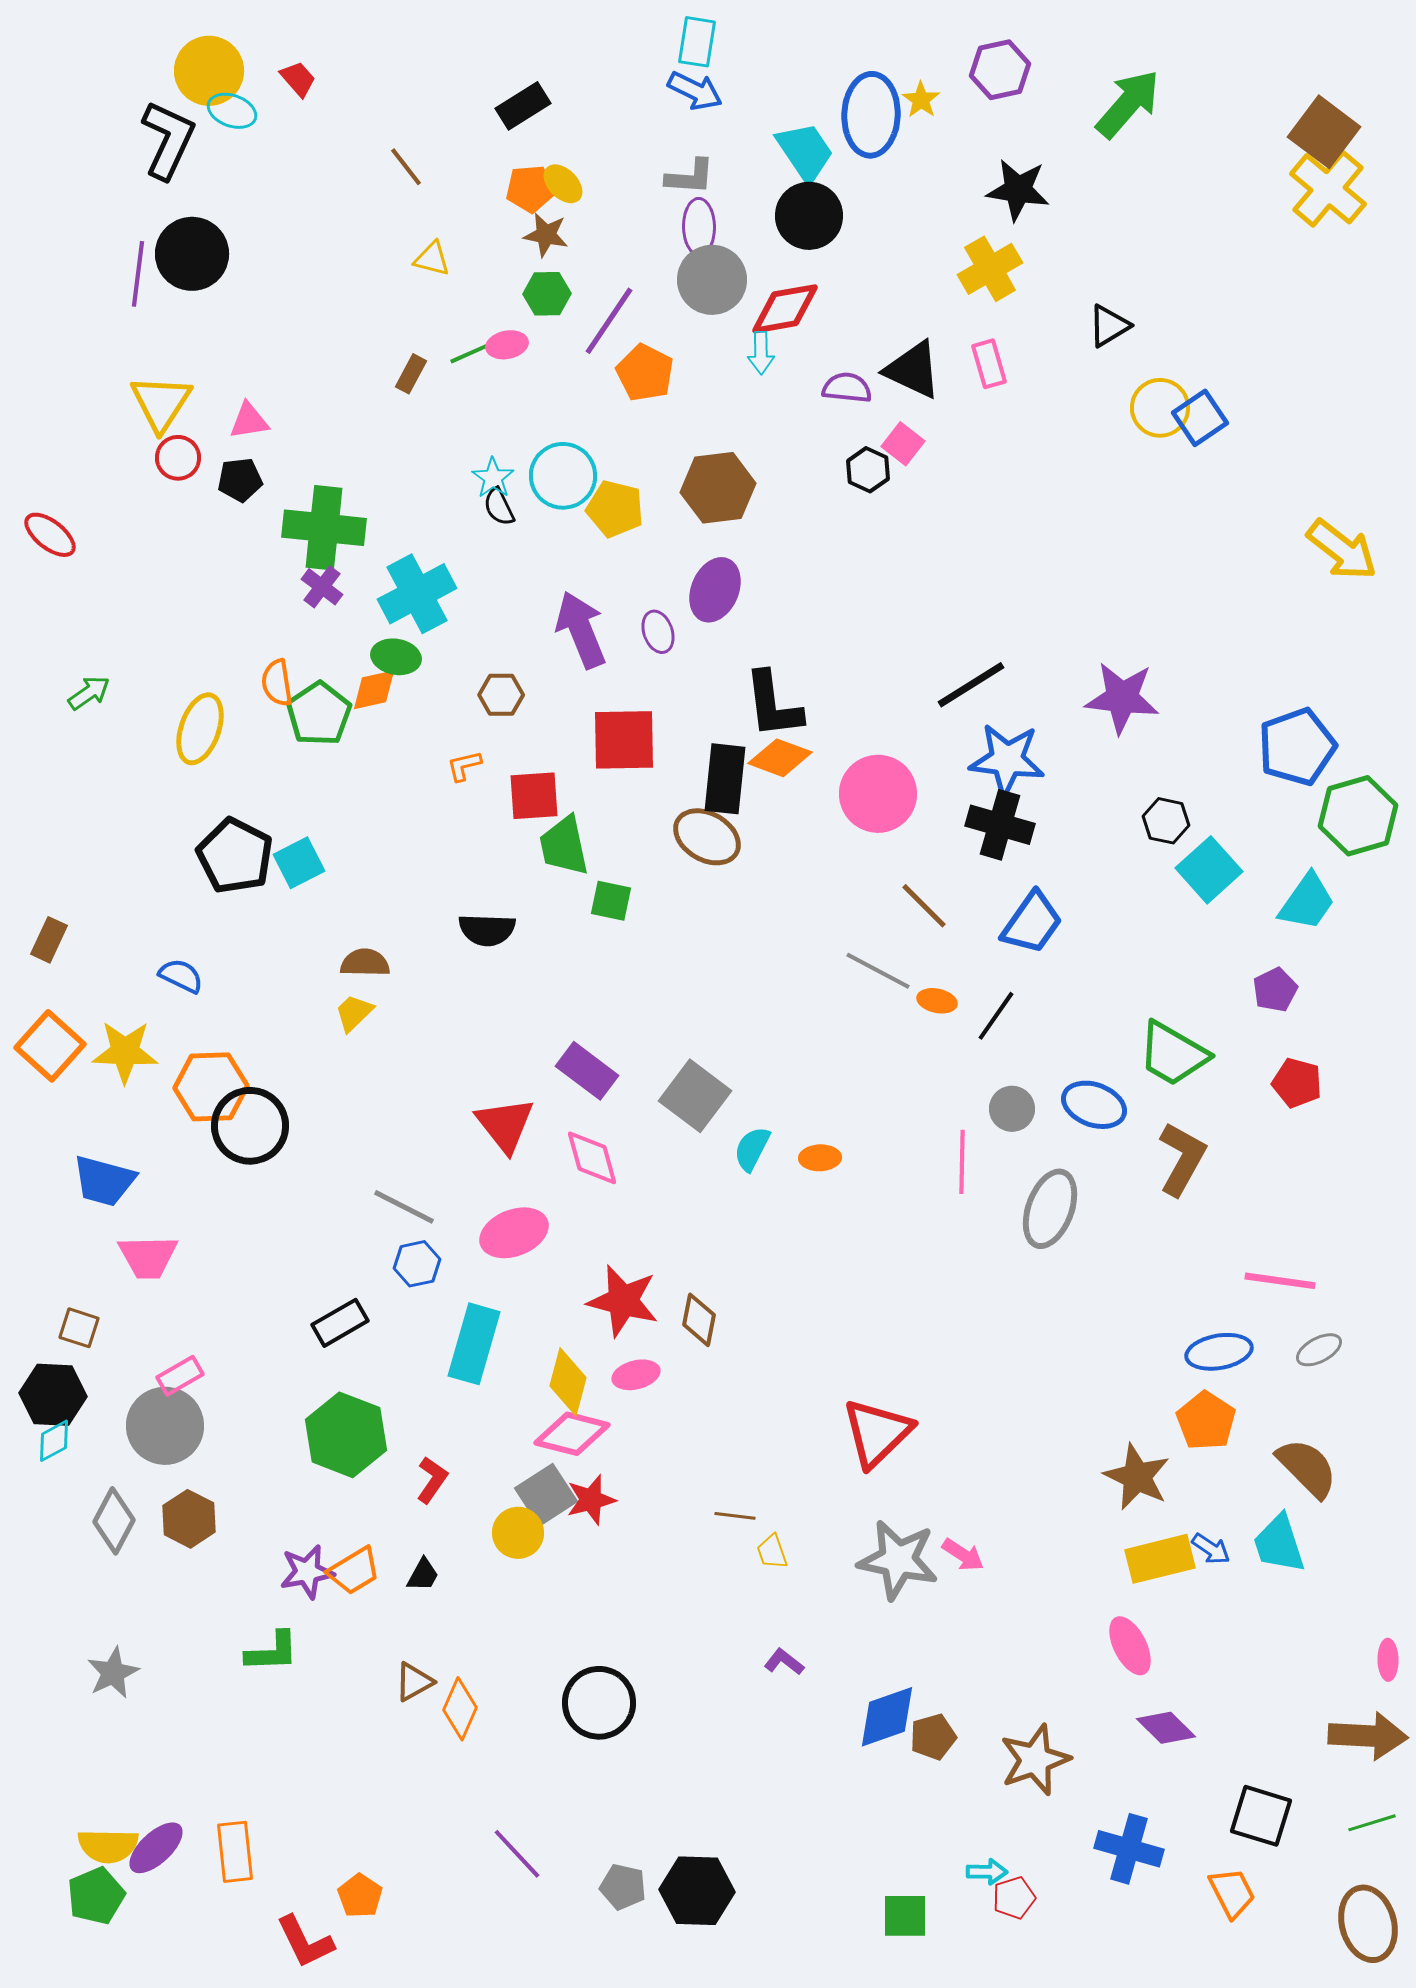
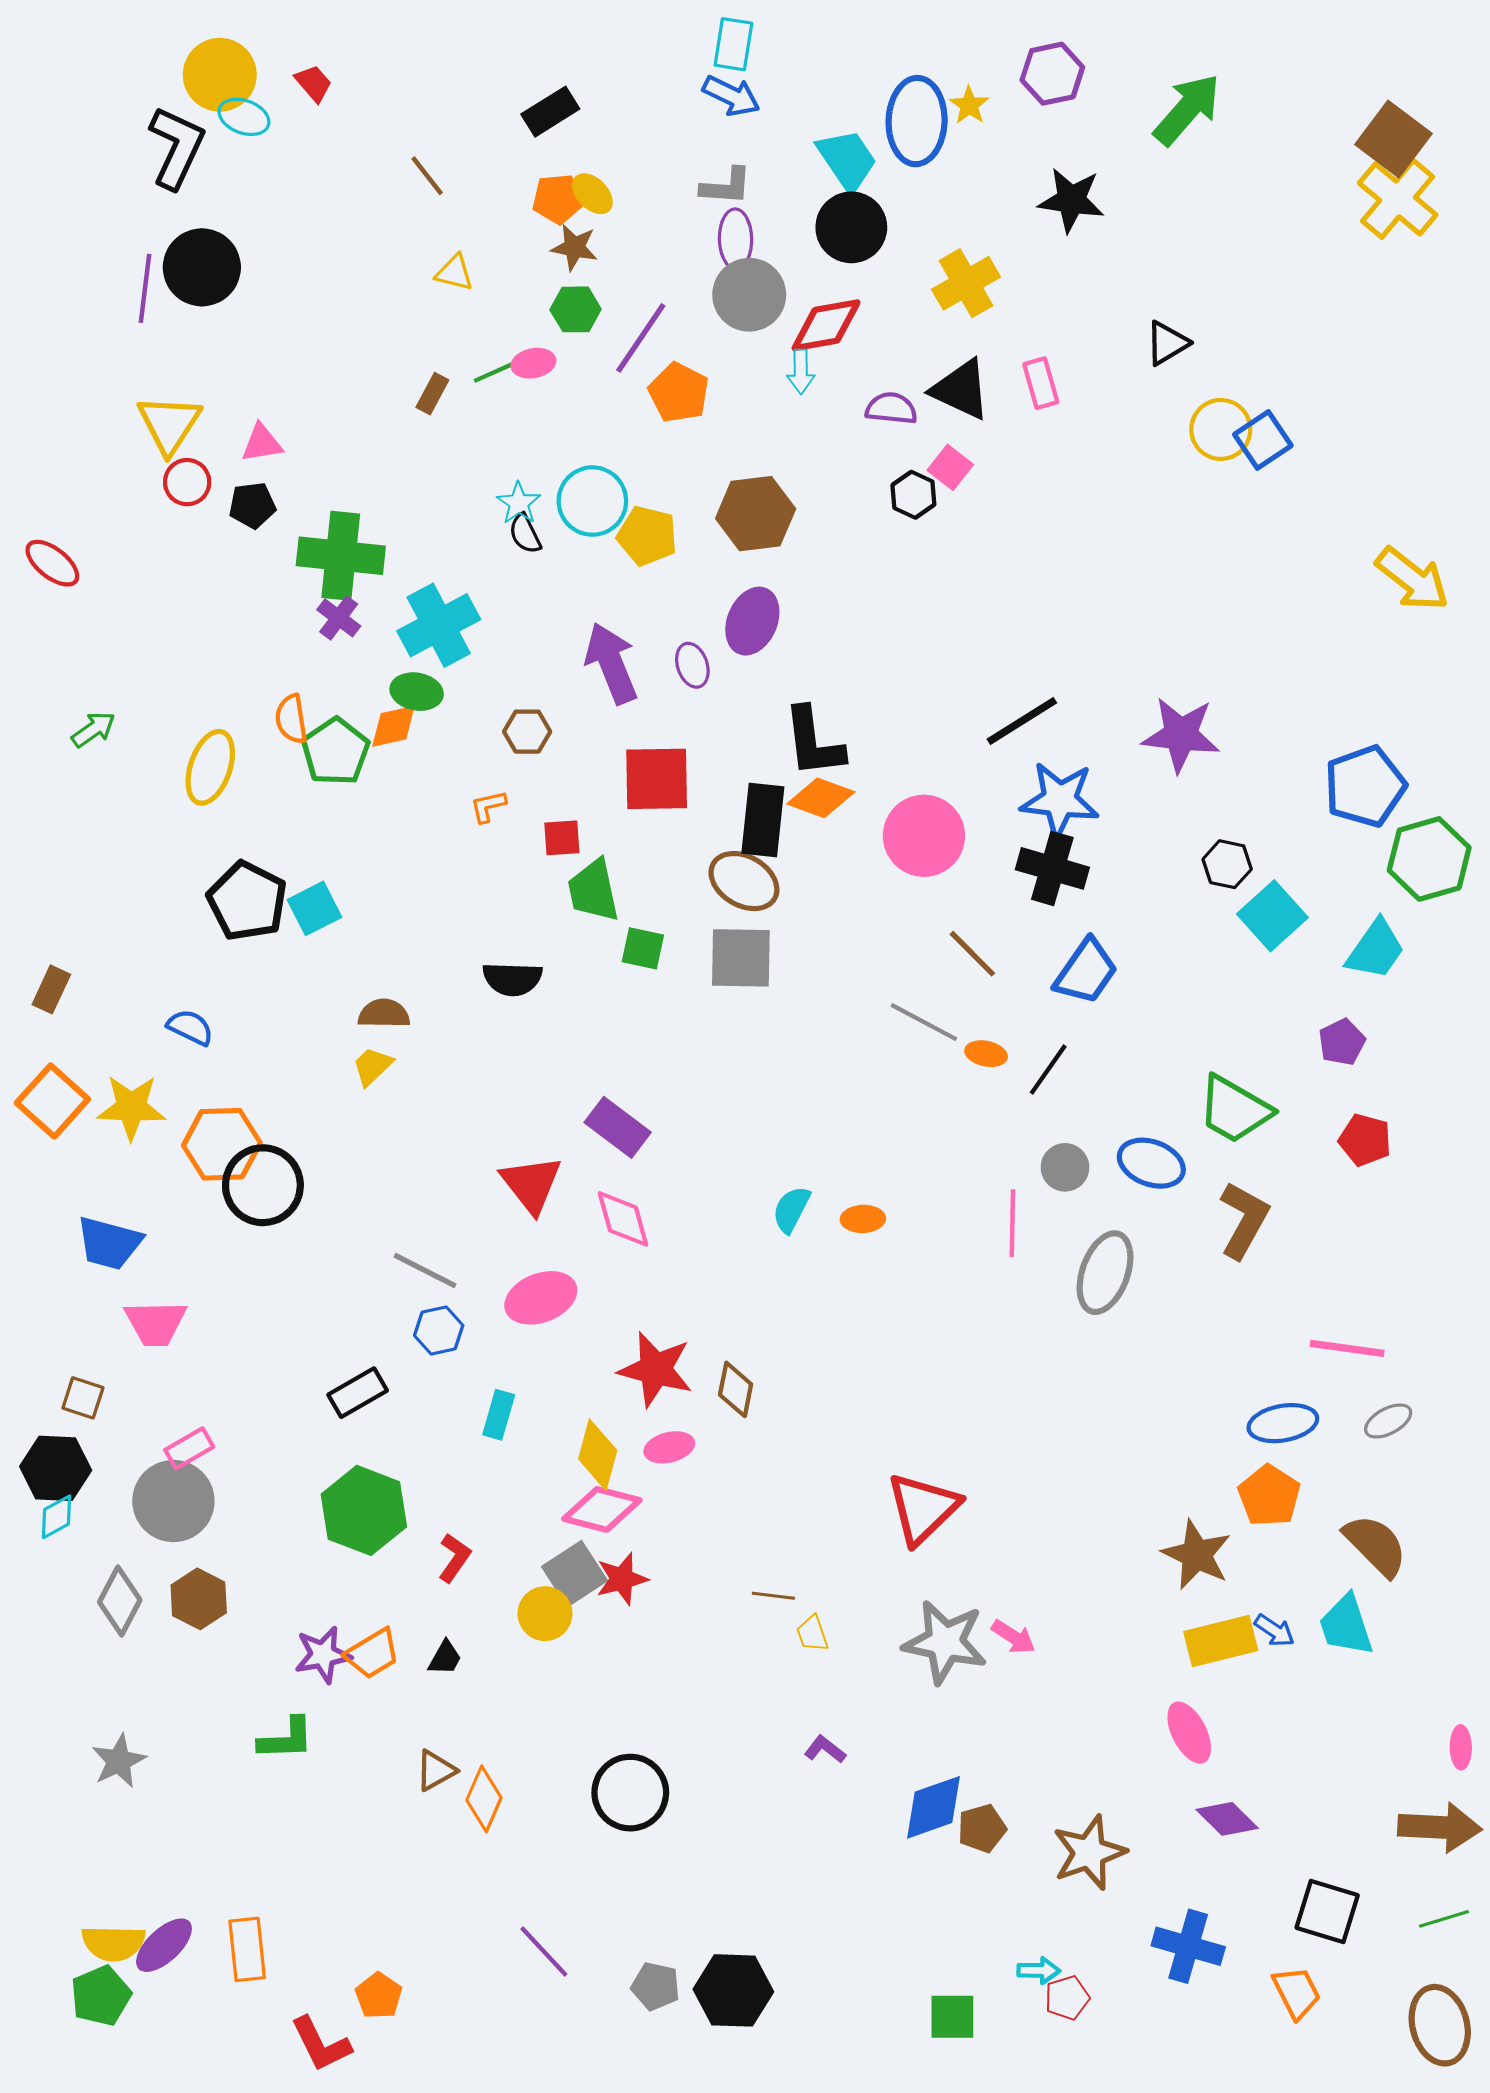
yellow cross: (990, 269) -> (966, 283), moved
red square: (534, 796) -> (562, 838), size x0.7
gray square: (695, 1096) -> (741, 958), moved, turned -36
cyan rectangle: (474, 1344) -> (499, 1415), size x0.6

